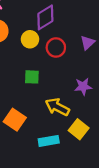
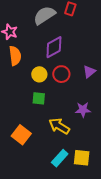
yellow circle: (30, 39) -> (39, 74), moved
yellow square: (79, 129) -> (82, 158), moved, turned -36
cyan rectangle: (49, 141) -> (60, 158), moved, turned -42

